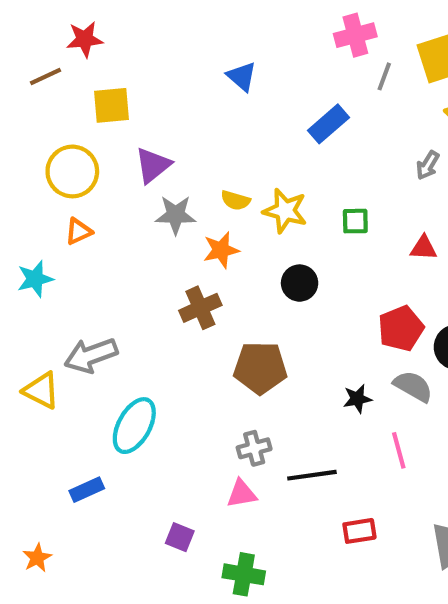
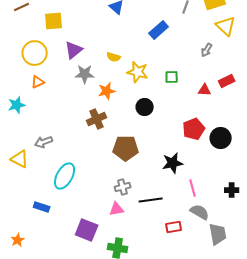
yellow semicircle: (236, 200) -> (114, 57), moved
gray arrow: (91, 355) -> (44, 142), size x0.7
gray semicircle: (413, 386) -> (200, 212), moved
black star: (357, 399) -> (173, 163), size x1.5
blue rectangle: (87, 490) -> (42, 207), turned 42
purple square: (180, 537) -> (87, 230), size x1.6

